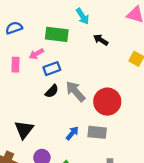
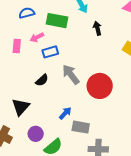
blue semicircle: (14, 28) -> (27, 13), moved
black arrow: (101, 40) -> (97, 28), turned 40
black semicircle: (52, 91) -> (42, 80), moved
gray rectangle: (97, 132) -> (81, 127), moved

